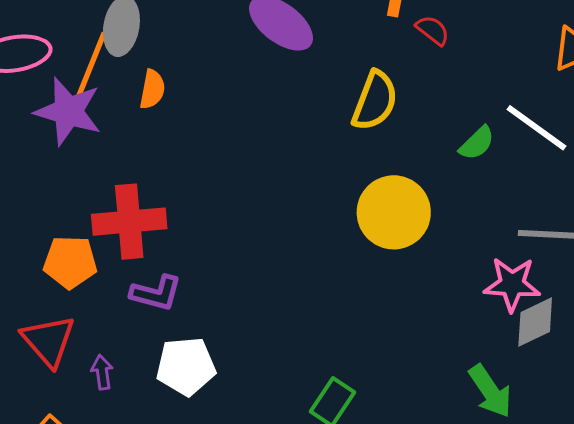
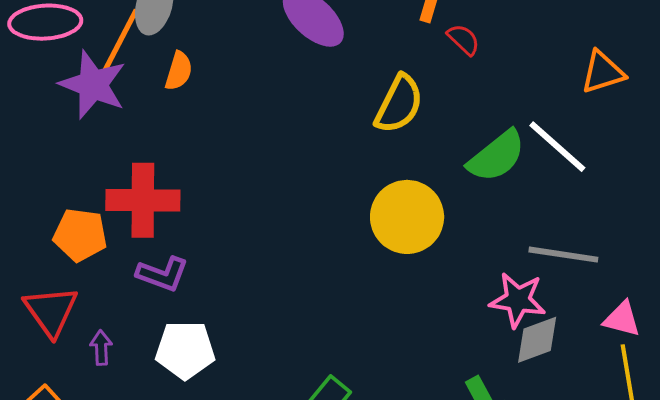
green semicircle: (477, 143) -> (496, 156), size x1.6

